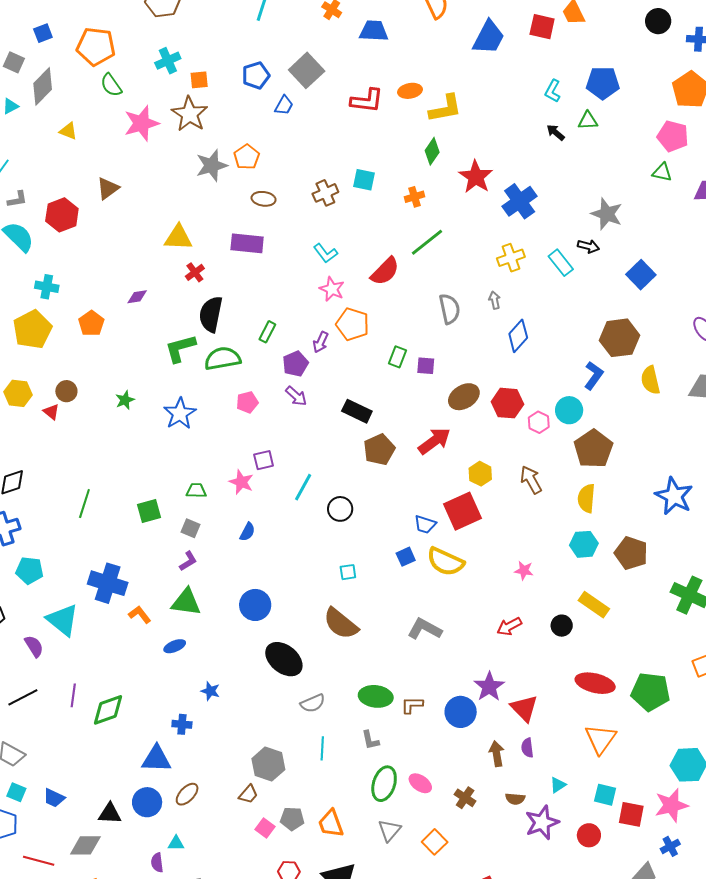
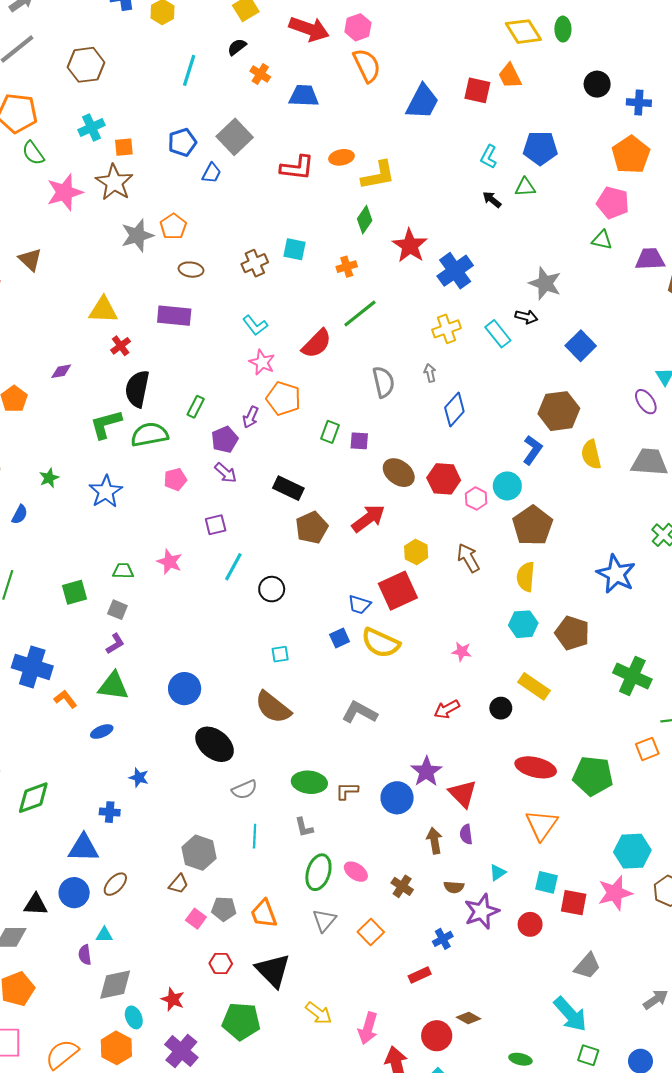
brown triangle: (108, 188) -> (30, 260), turned -40
brown ellipse: (464, 397) -> (399, 473), turned 68
purple square: (264, 460) -> (216, 525), moved
blue semicircle: (247, 532) -> (20, 514), moved
blue cross: (670, 846) -> (443, 939), moved

